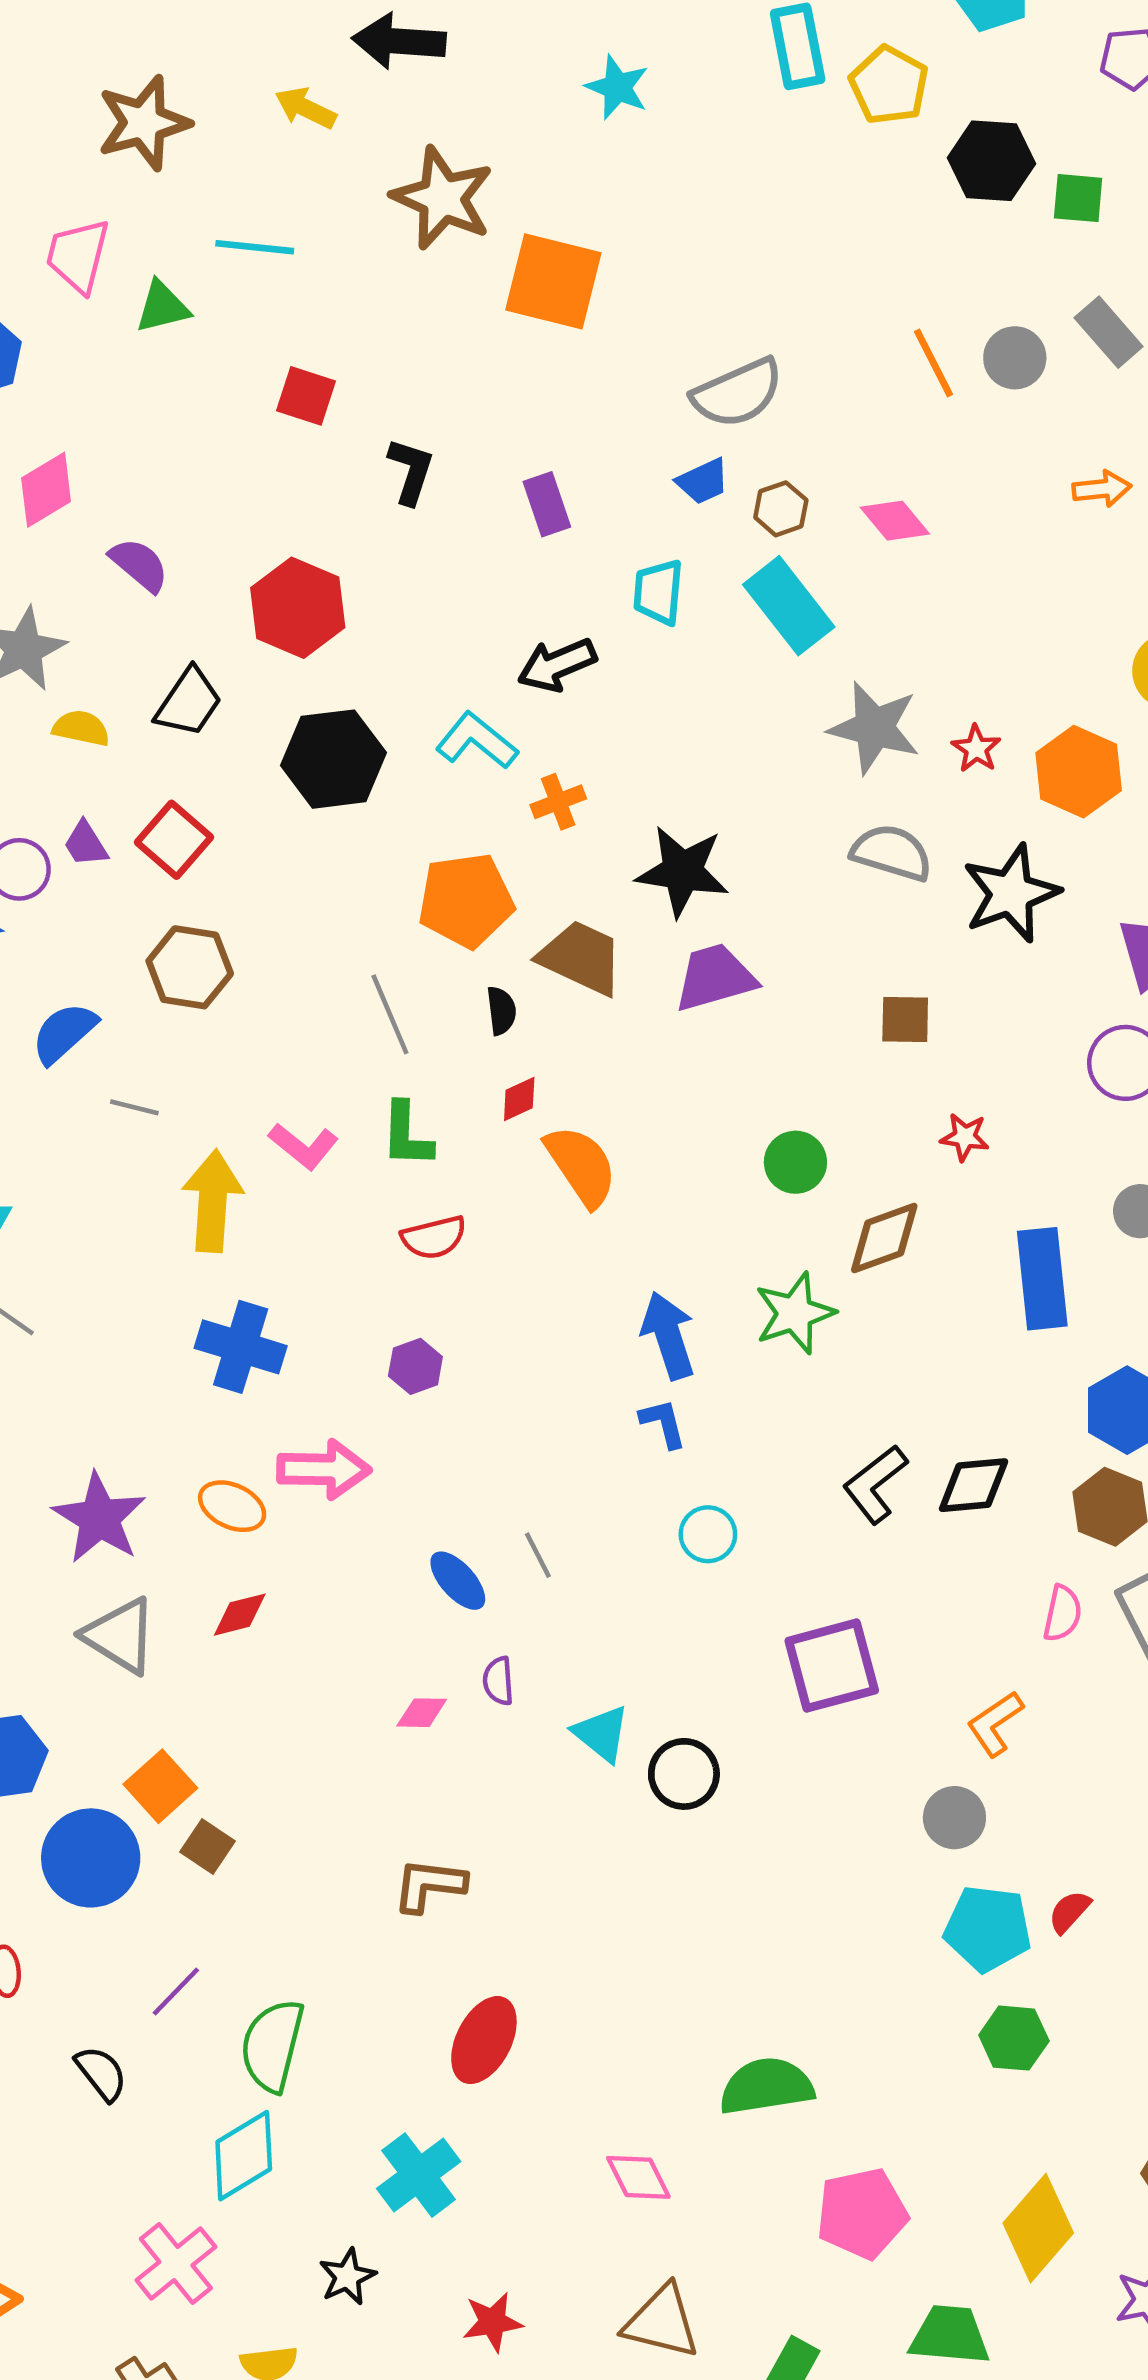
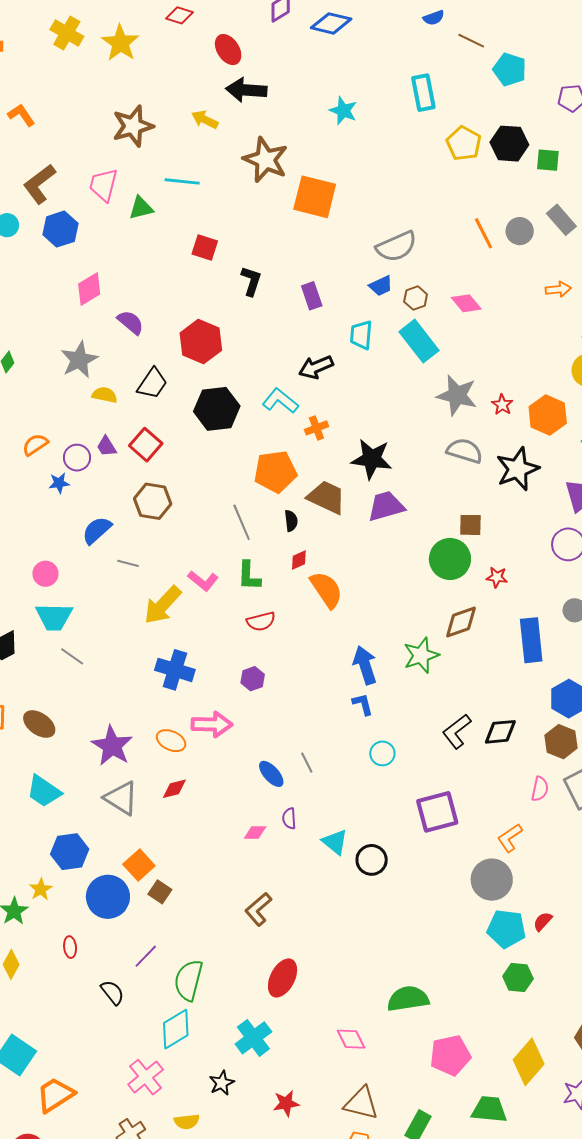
yellow pentagon: (889, 85) -> (464, 143), moved
green circle: (795, 1162) -> (450, 559), moved, size x1.5
yellow arrow: (213, 1201) -> (163, 605), turned -141
gray circle: (954, 1818) -> (492, 880), size x1.5
brown L-shape: (429, 1885) -> (258, 909), turned -48

